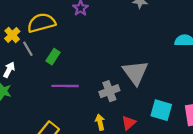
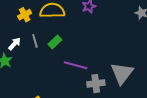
gray line: (28, 49) -> (35, 41), moved
purple line: (65, 86) -> (76, 65), moved

